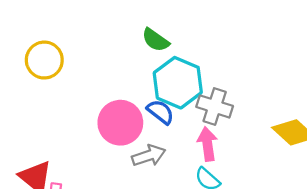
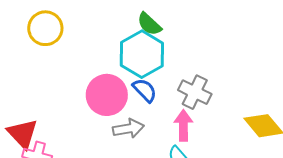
cyan hexagon: (178, 83) -> (142, 54), moved

